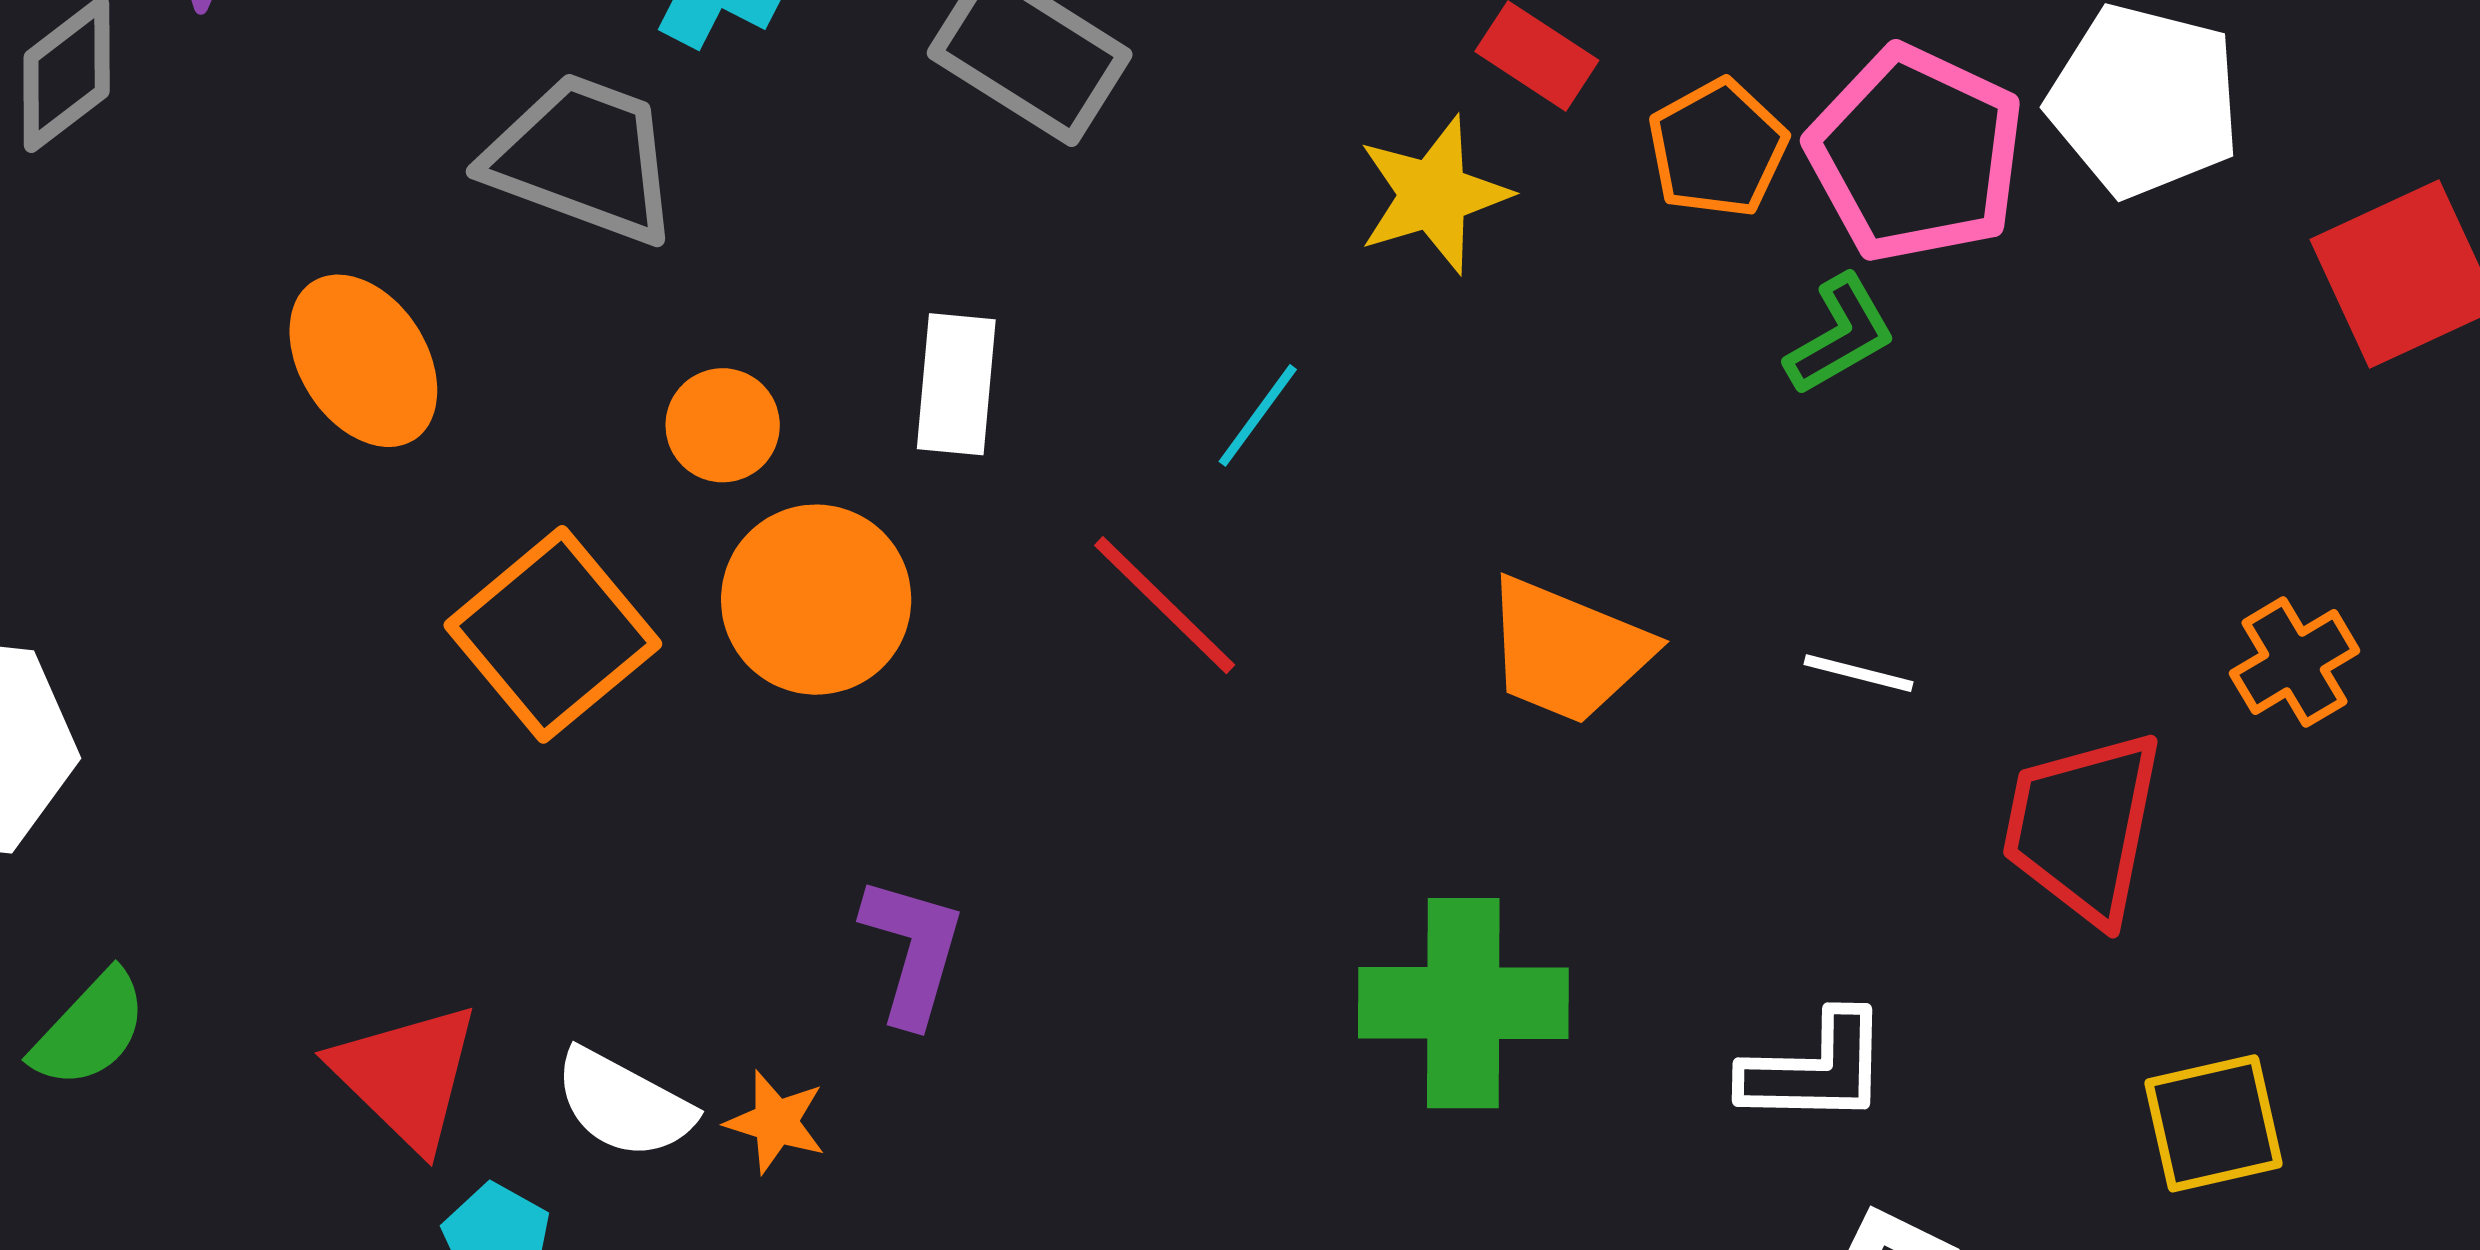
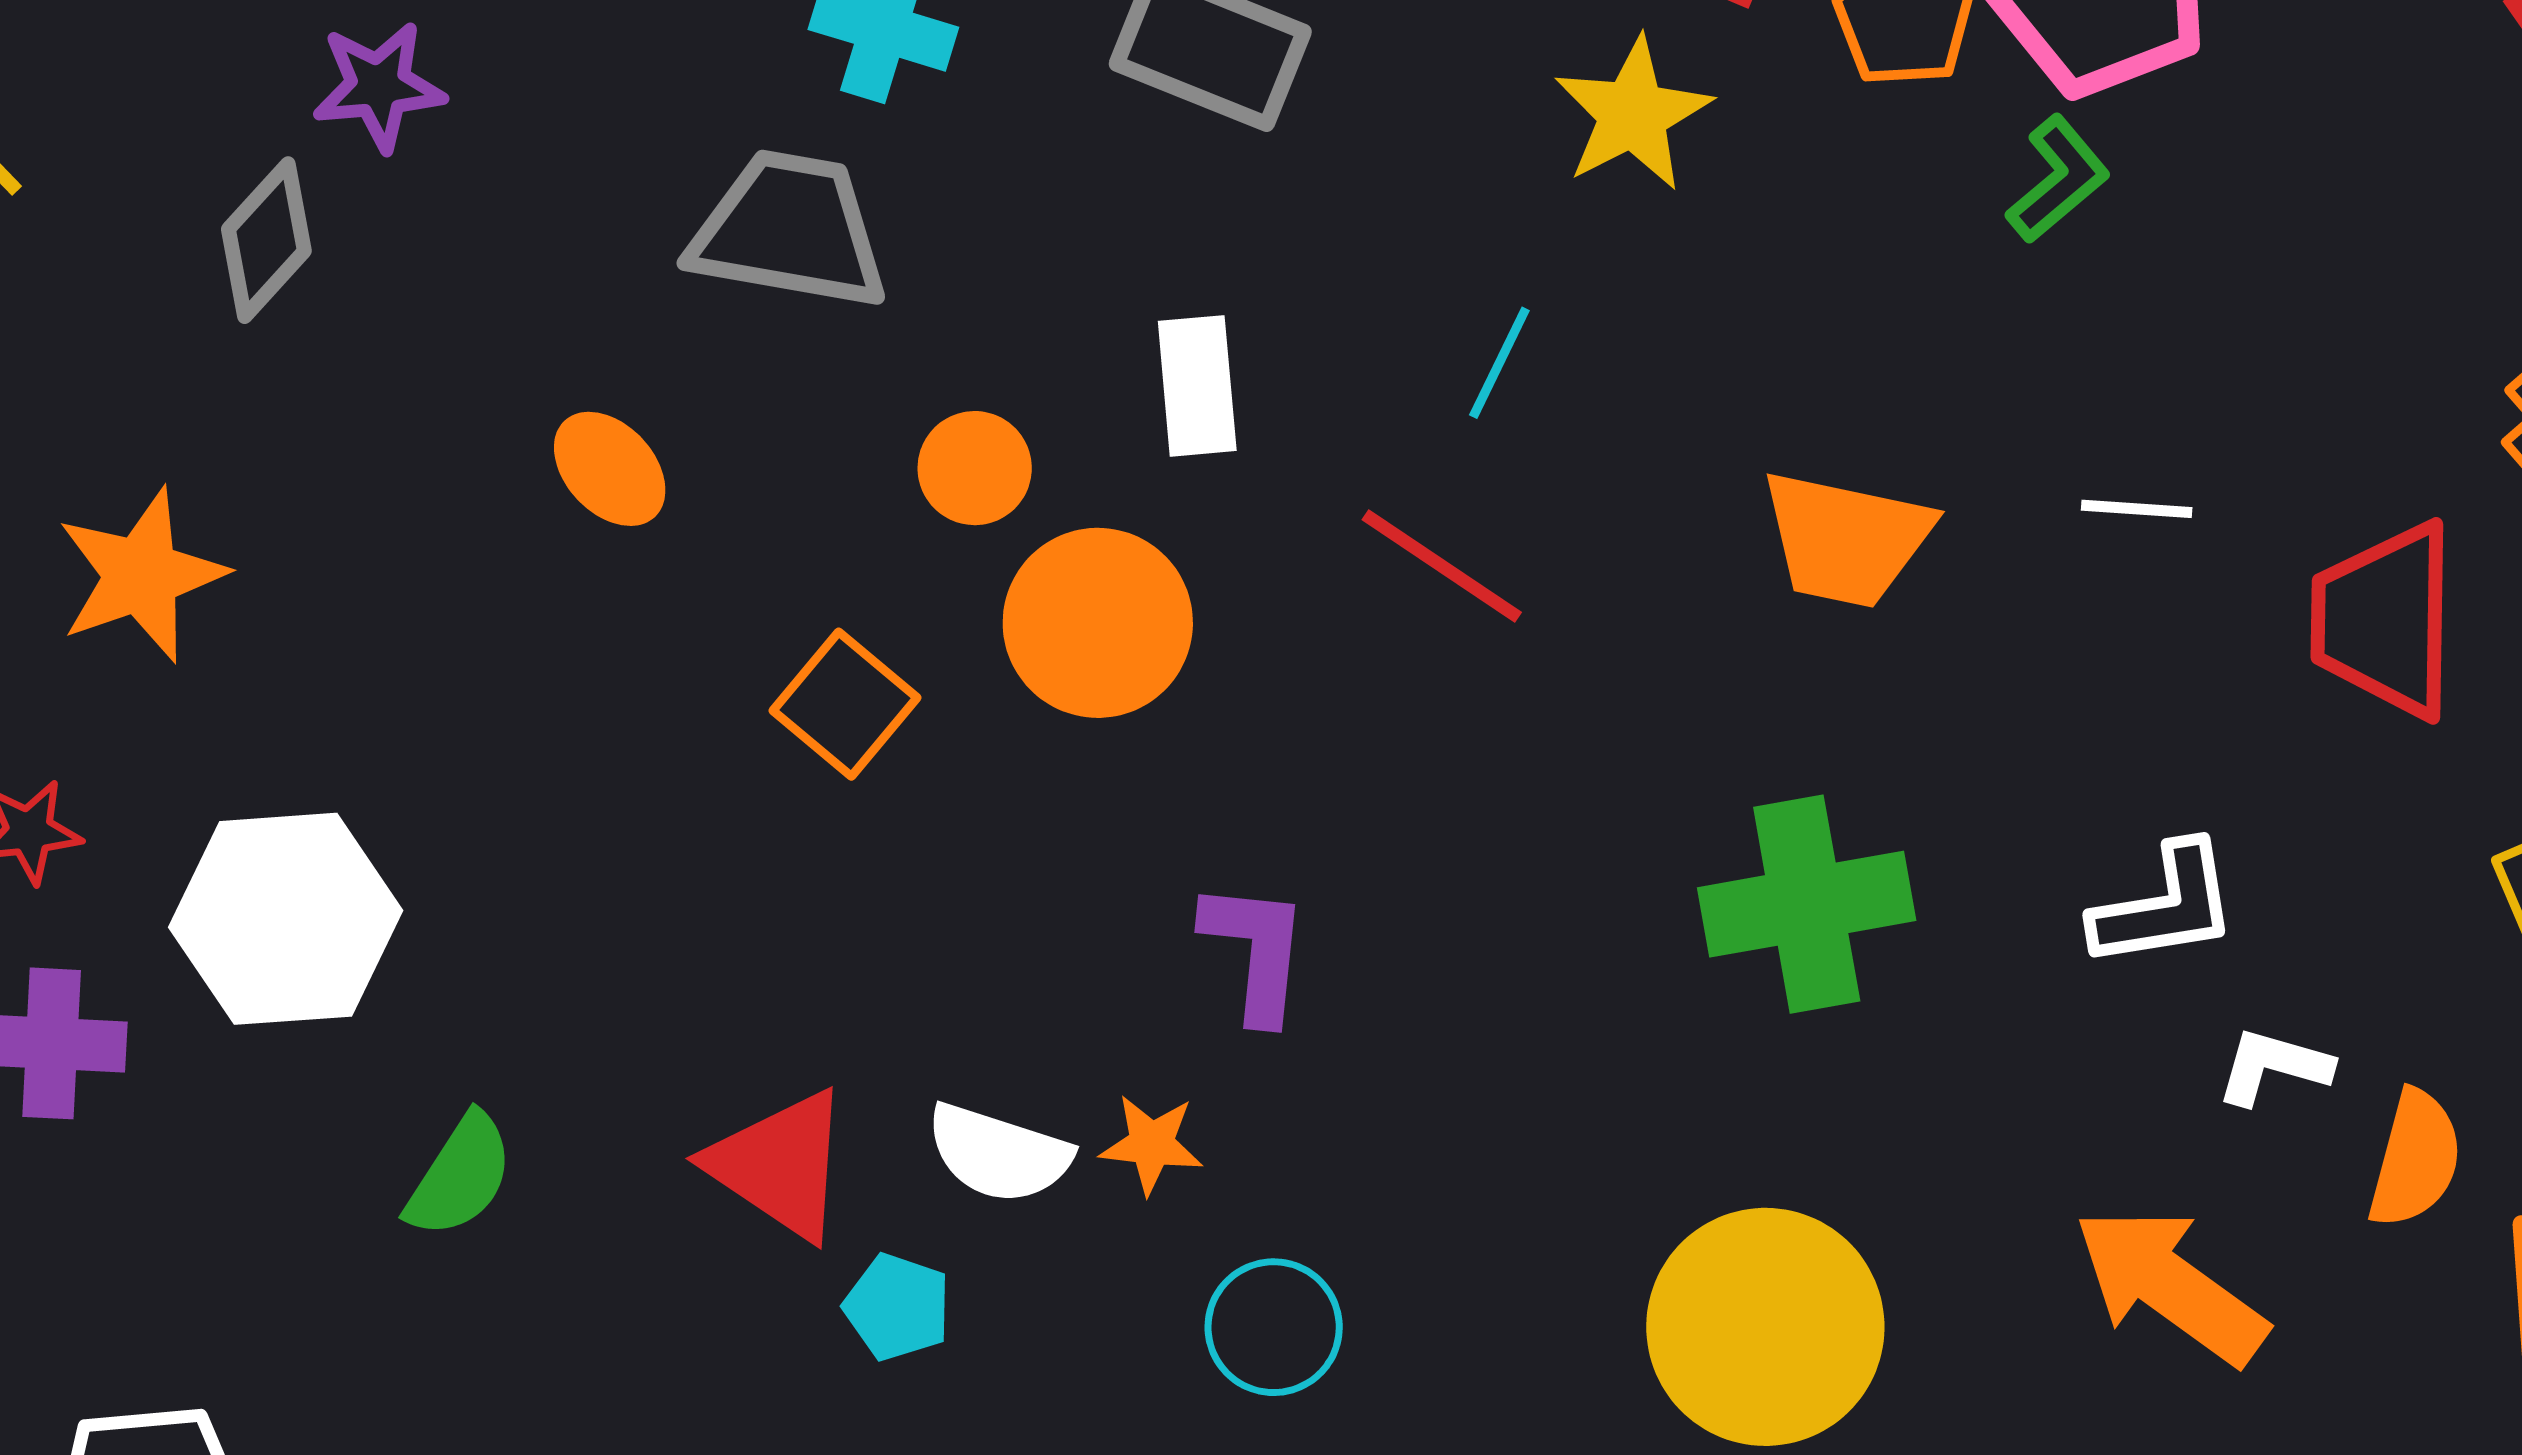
orange ellipse: (363, 361) -> (610, 469), size x0.7
orange square: (553, 634) -> (845, 704), size x0.7

